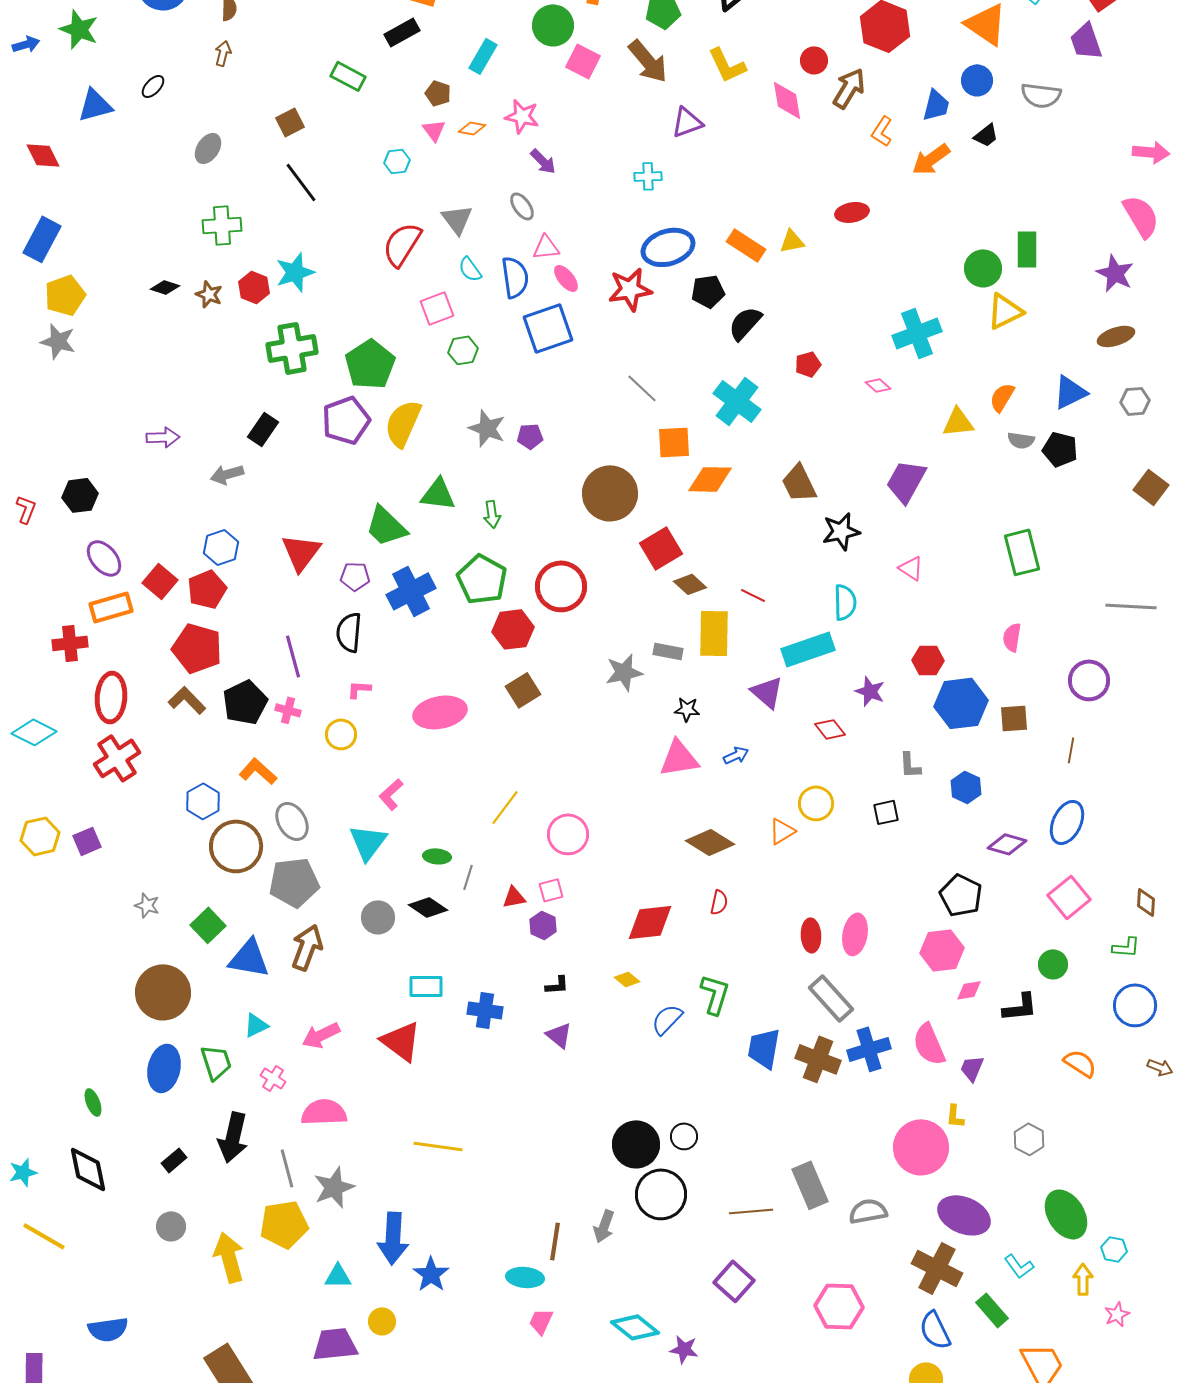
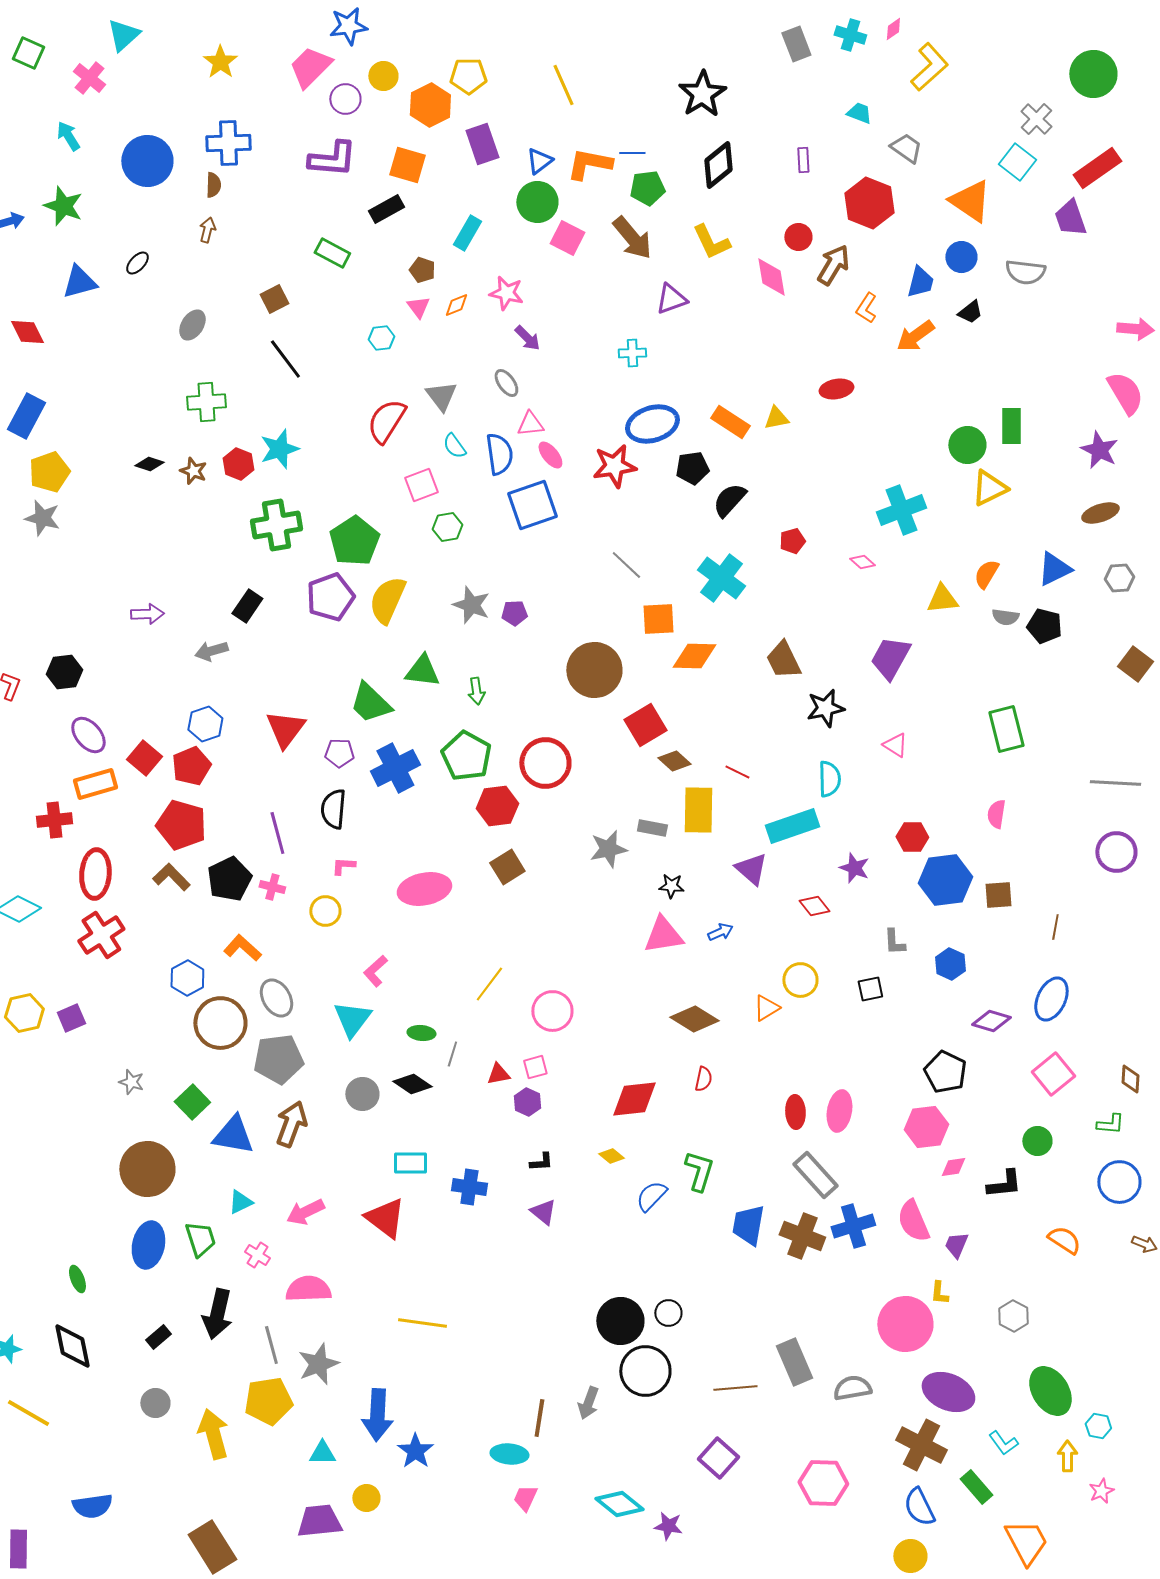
orange diamond: (472, 128) -> (456, 305), turned -32
purple circle: (1089, 680) -> (1116, 852), moved

